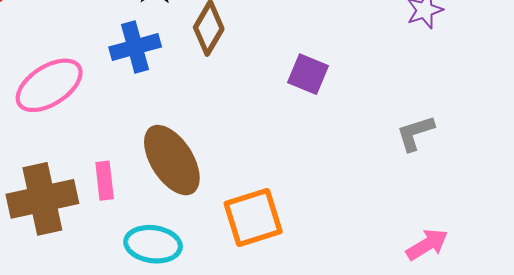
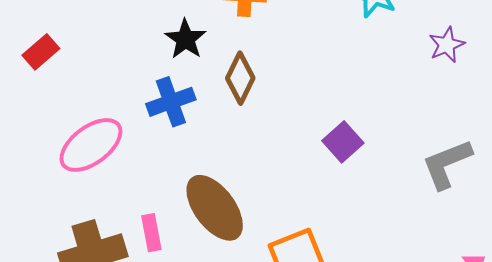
purple square: (308, 74) -> (343, 142), moved, turned 30
gray L-shape: (415, 133) -> (447, 164), size x1.4

